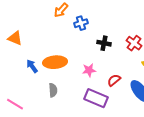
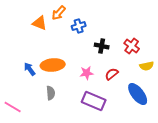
orange triangle: (15, 38) -> (40, 23), moved
red semicircle: (114, 80) -> (112, 74), moved

